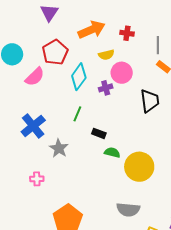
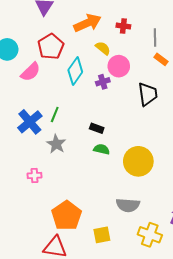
yellow semicircle: (106, 55) -> (103, 48), turned -126
green line: (77, 114) -> (55, 115), moved
green semicircle: (112, 153) -> (102, 149), moved

